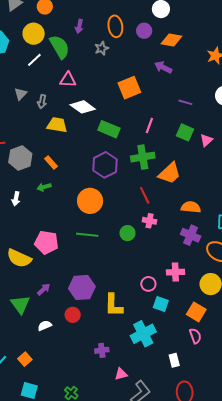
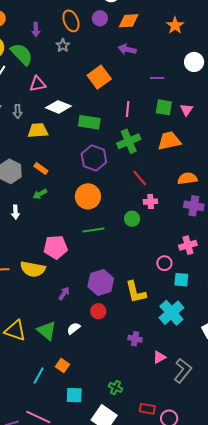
orange trapezoid: (170, 173) -> (169, 141), moved, turned -135
green triangle: (20, 304) -> (47, 331), moved
purple cross: (102, 350) -> (135, 339), turned 32

